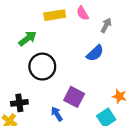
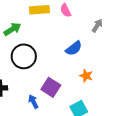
gray arrow: (106, 25) -> (97, 26), moved
orange star: (119, 96) -> (86, 76), moved

